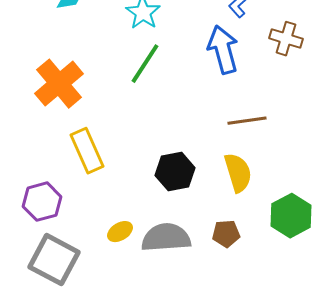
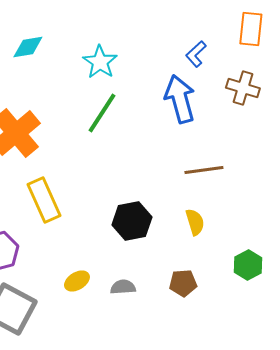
yellow semicircle: (238, 173) -> (195, 222), size x0.7
green hexagon: (291, 216) -> (248, 265), size x0.7
gray semicircle: (166, 238) -> (123, 287), size x0.5

